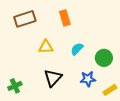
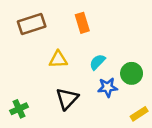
blue star: (88, 79) -> (108, 87), moved

